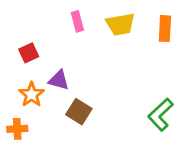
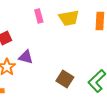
brown square: (79, 112) -> (65, 79), moved

